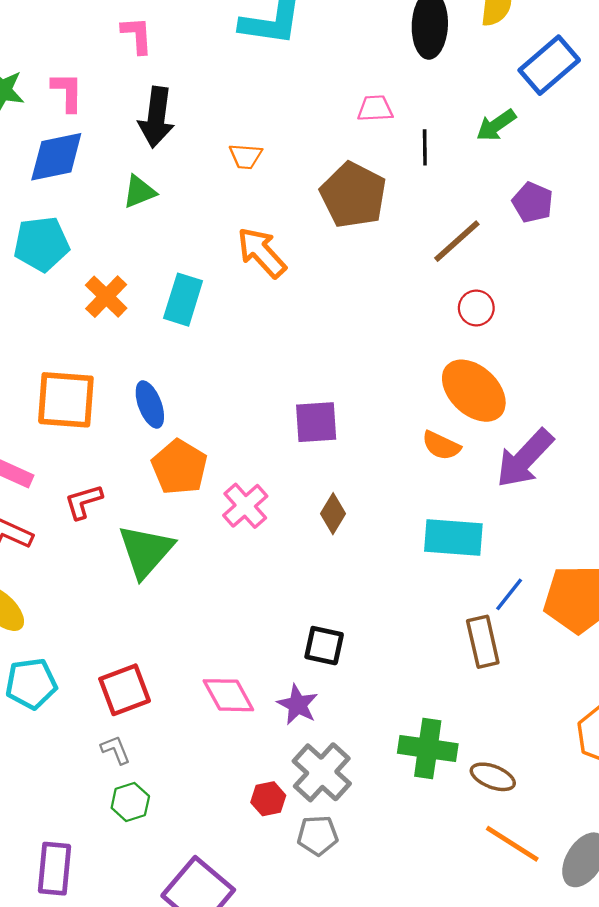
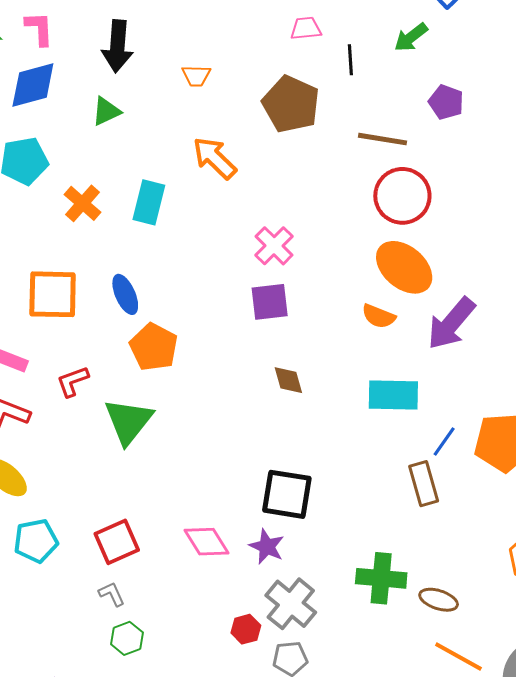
brown line: (457, 241) -> (383, 139), turned 54
red circle: (476, 308) -> (402, 196), size x1.8
pink cross: (245, 506) -> (274, 246), moved
brown diamond: (333, 514) -> (288, 380), turned -44
black square: (324, 646) -> (287, 494), size x1.5

